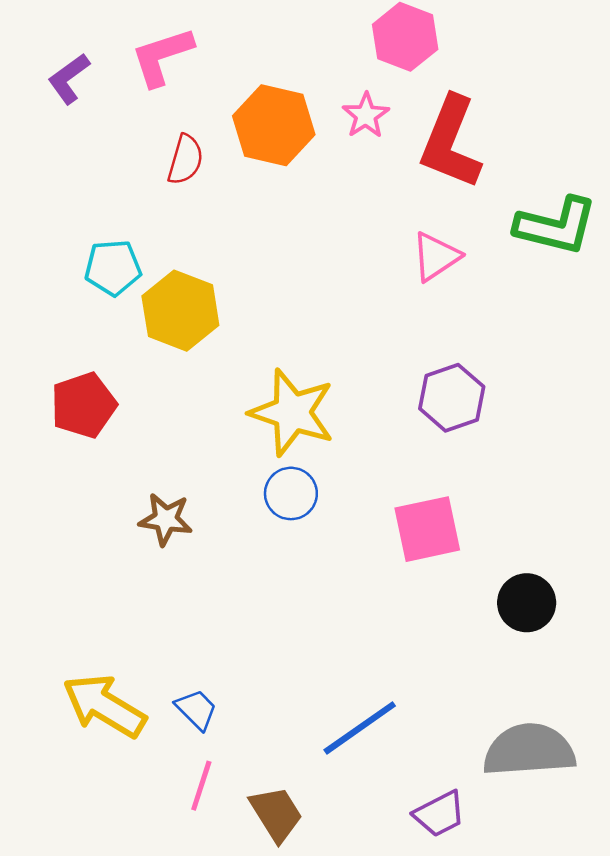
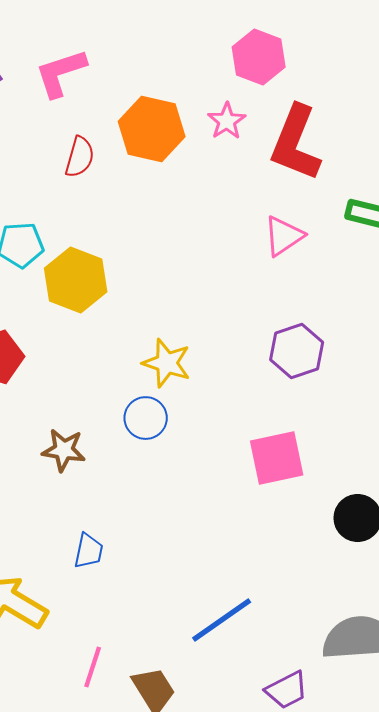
yellow star: (292, 412) -> (167, 363), size x0.7
blue circle: (291, 493) -> (146, 418), moved
blue trapezoid: (196, 710) -> (89, 551), moved, turned 57

